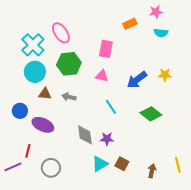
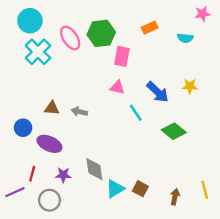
pink star: (156, 12) -> (203, 14), moved
green hexagon: (69, 64) -> (101, 33), moved
cyan circle: (35, 72) -> (30, 21), moved
blue arrow: (137, 80) -> (158, 92), turned -100
cyan line: (111, 107) -> (136, 113), moved
gray diamond: (85, 135) -> (94, 169), moved
purple star: (107, 139) -> (63, 175), moved
gray circle: (51, 168) -> (49, 200), moved

